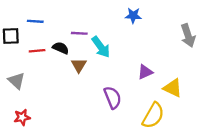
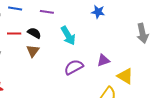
purple line: (79, 33) -> (47, 12), moved
brown triangle: (79, 65) -> (33, 51), moved
purple semicircle: (113, 98) -> (74, 67), moved, turned -102

